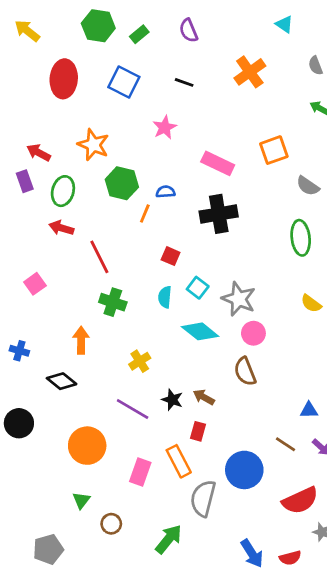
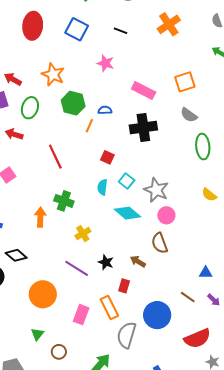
pink star: (165, 127) -> (105, 63), turned -30
gray semicircle: (308, 186) -> (189, 115), moved
red arrow: (61, 228) -> (14, 134), moved
green cross: (113, 302) -> (64, 201), moved
black diamond: (62, 381) -> (16, 255), moved
brown arrow: (204, 397) -> (138, 261), moved

